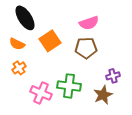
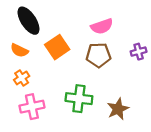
purple cross: (113, 76) -> (139, 52), moved
pink cross: (41, 93) -> (32, 107), moved, turned -35

